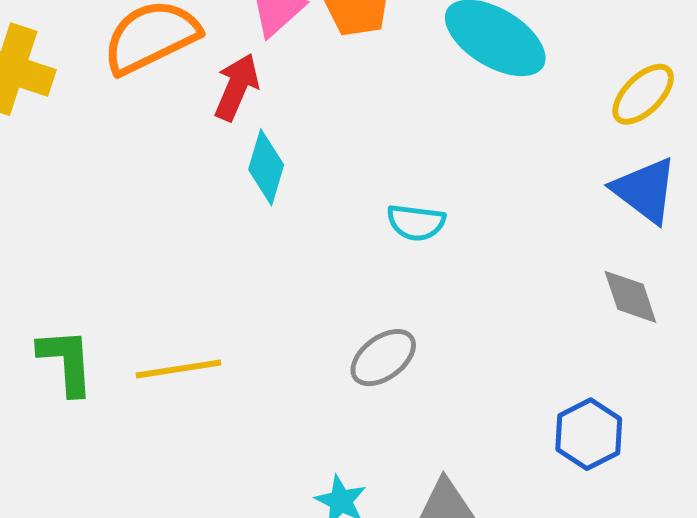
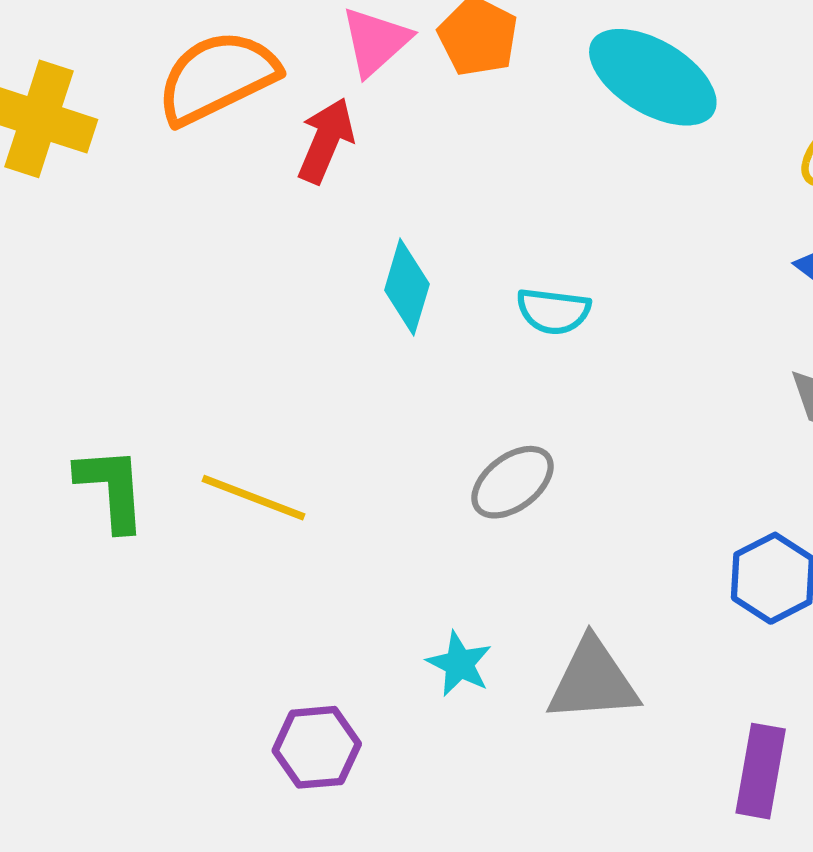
cyan diamond: (266, 167) -> (407, 287), moved
yellow line: (178, 369) -> (254, 498), turned 30

